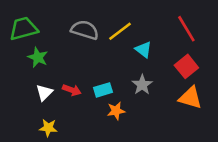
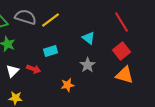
gray semicircle: (85, 30) -> (26, 17), moved
yellow line: (120, 31) -> (51, 20), moved
cyan rectangle: (103, 90) -> (51, 51), moved

